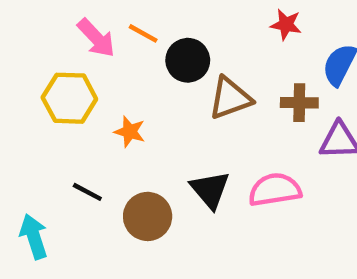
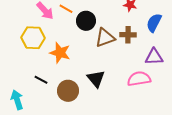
brown cross: (299, 103) -> (128, 35), moved
orange star: (130, 132) -> (60, 53), size x1.5
pink semicircle: (275, 190) -> (139, 79), moved

